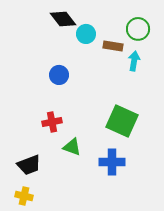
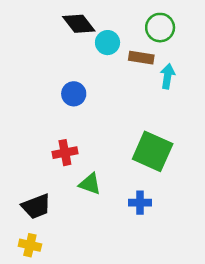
green circle: (138, 29) -> (160, 28), moved
blue cross: (112, 162) -> (140, 203), size x0.7

